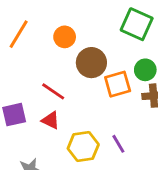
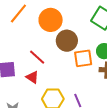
orange circle: (65, 37) -> (51, 20), size x1.5

